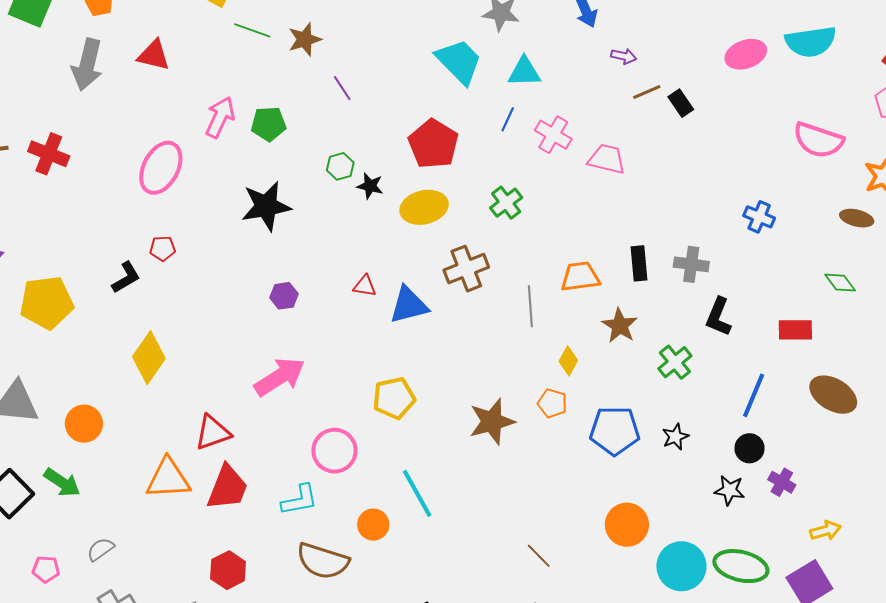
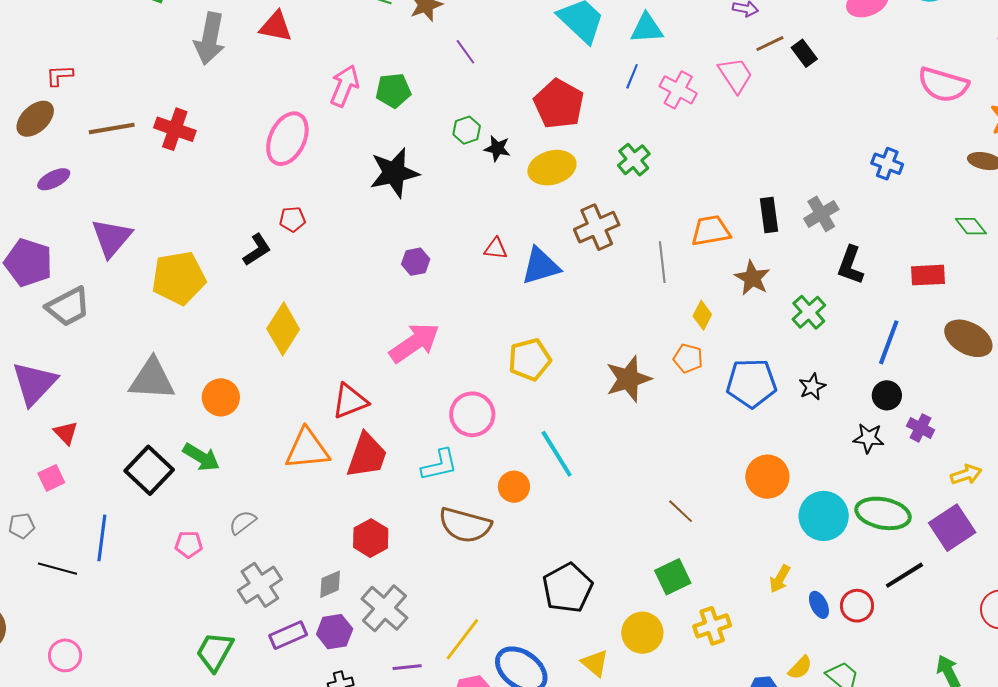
pink trapezoid: (607, 159) -> (735, 75), moved, turned 45
gray cross: (691, 264) -> (821, 214), turned -36

